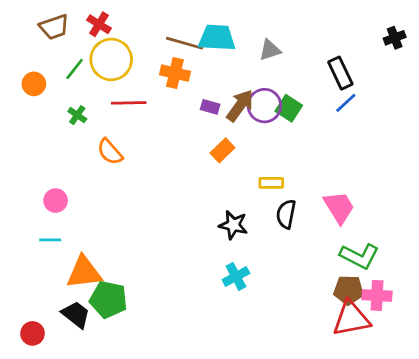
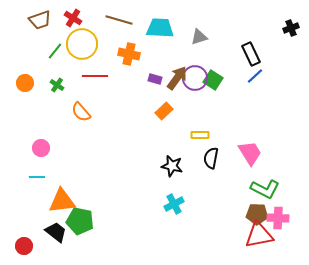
brown line: (184, 43) -> (119, 20), moved
orange circle: (34, 84) -> (25, 83), moved

